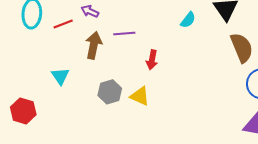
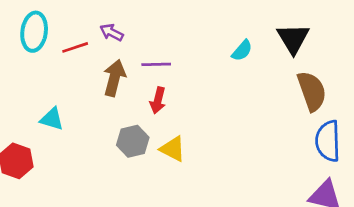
red arrow: (152, 60) -> (158, 100), moved
cyan triangle: (60, 76) -> (52, 119), moved, turned -42

